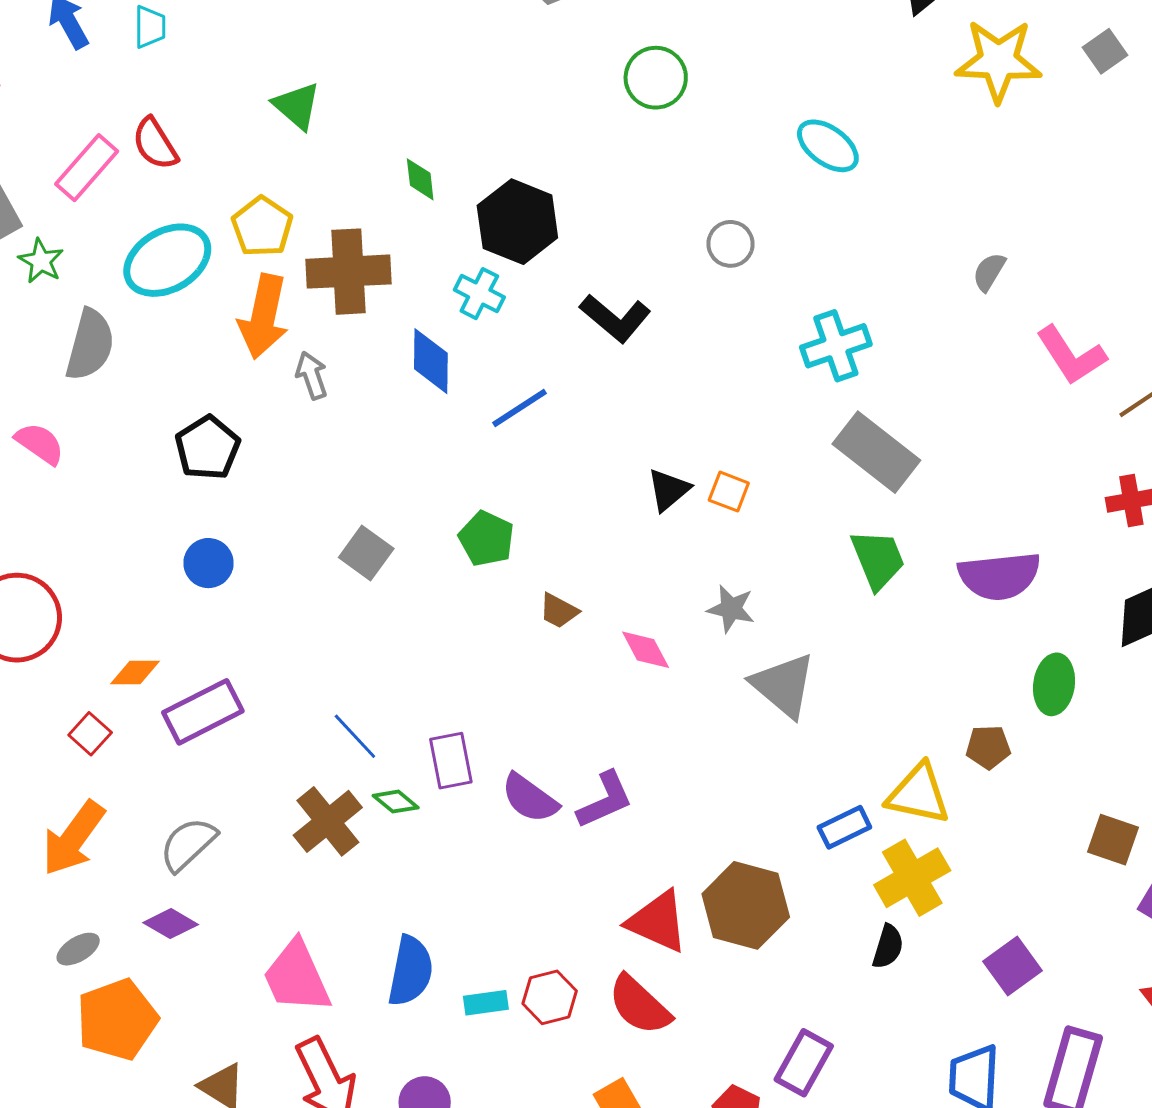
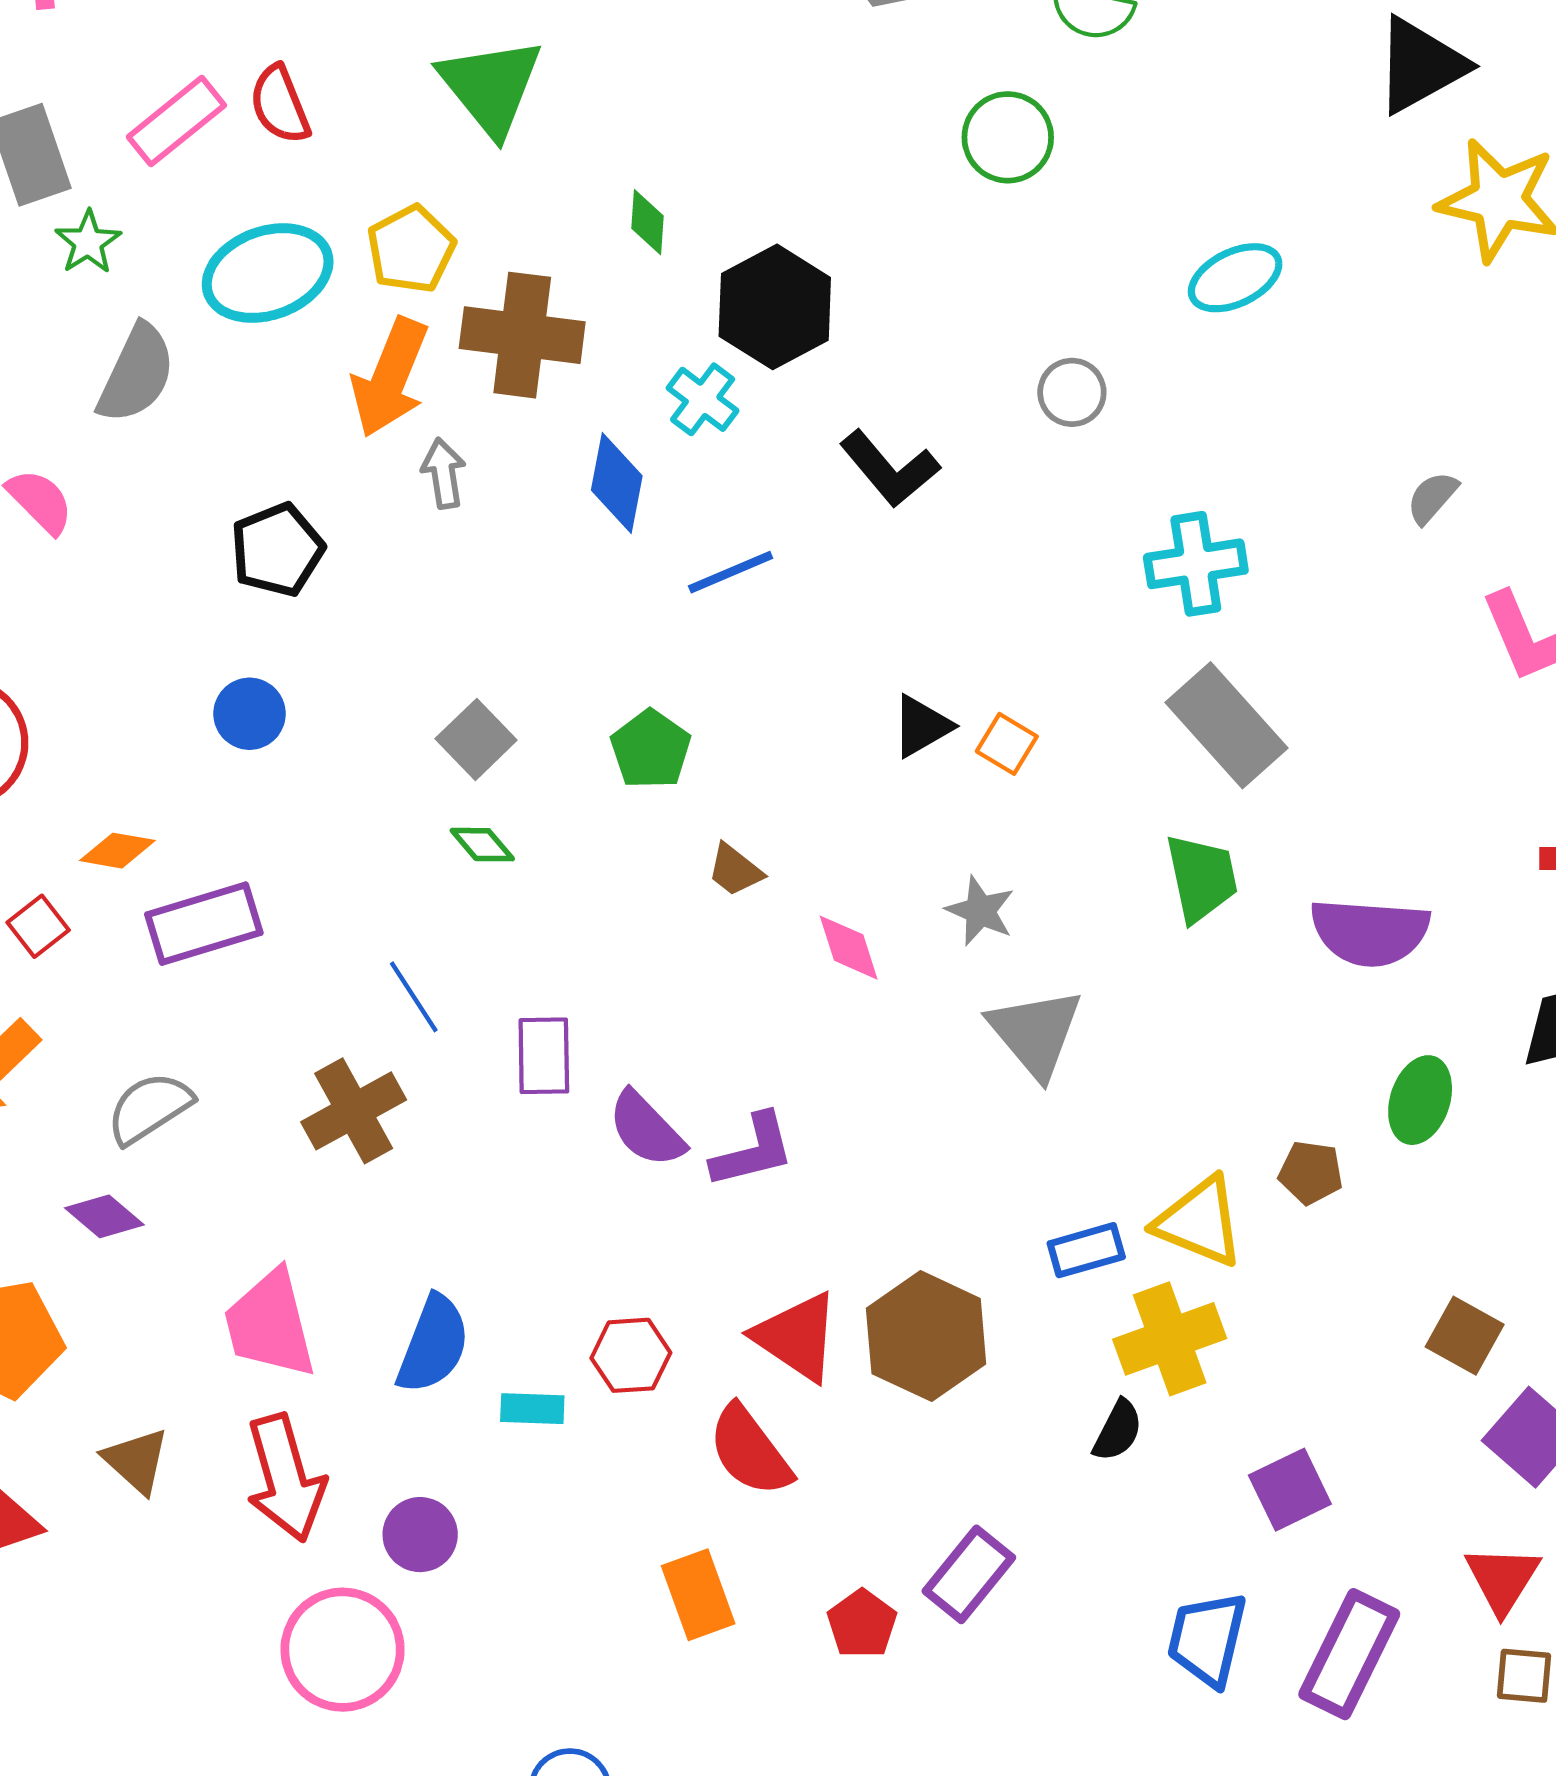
green triangle: (297, 106) -> (491, 86), size x1.5
cyan ellipse: (828, 146) -> (1235, 278), turned -72
green diamond: (396, 802) -> (482, 845), moved
red hexagon: (550, 997) -> (631, 1355), moved

